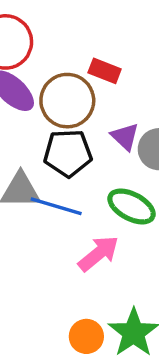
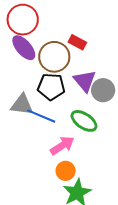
purple triangle: (125, 137) -> (85, 81), size x1.4
orange circle: (86, 336) -> (66, 171), moved

